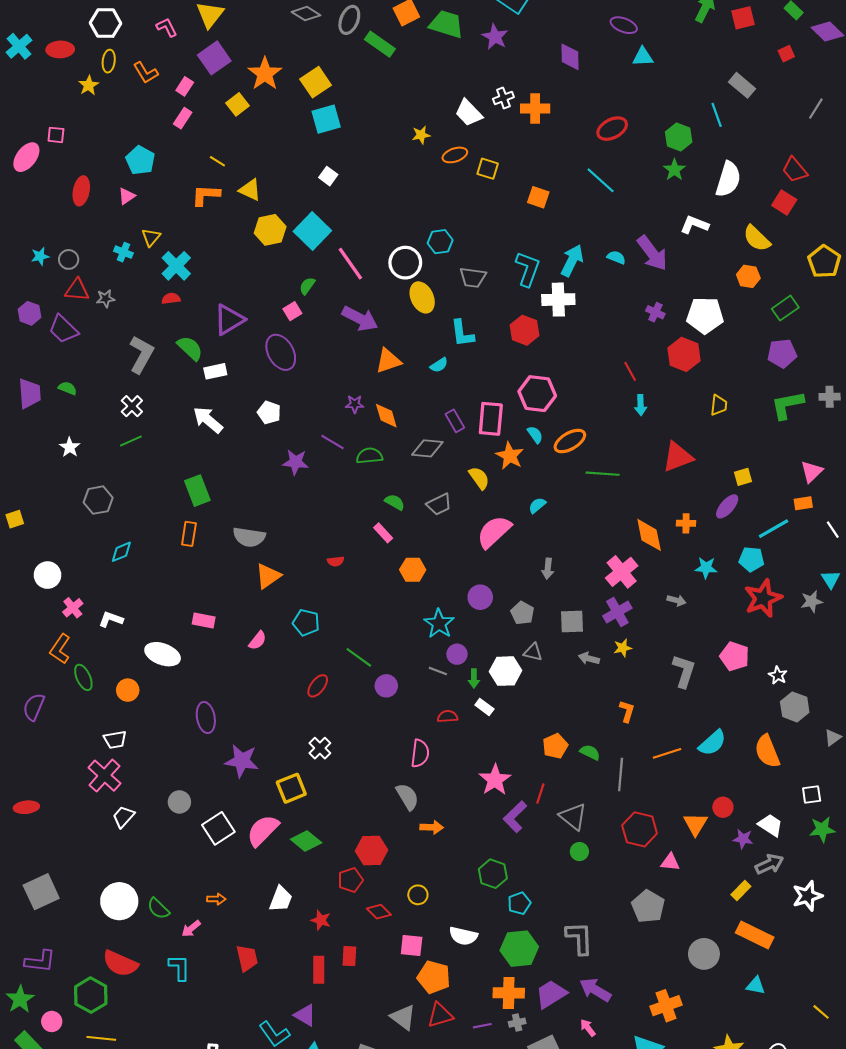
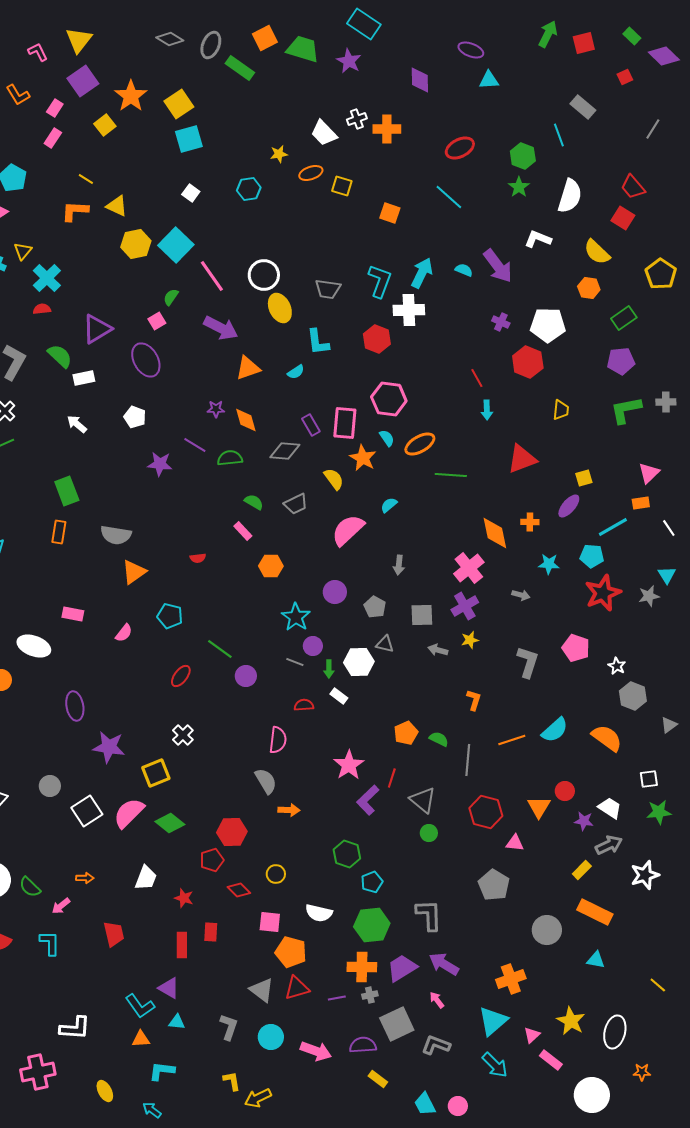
cyan hexagon: (440, 242) -> (249, 189), moved
white arrow: (208, 420) -> (77, 424), size x0.7
orange semicircle: (767, 751) -> (607, 738), turned 148

